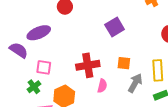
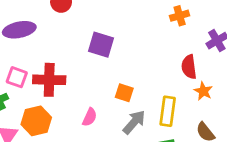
purple square: (115, 27) -> (101, 45), moved, turned 36
red cross: (88, 65) -> (49, 80), moved

